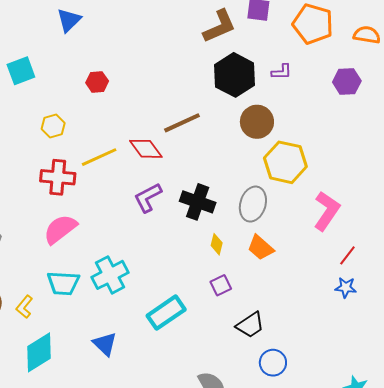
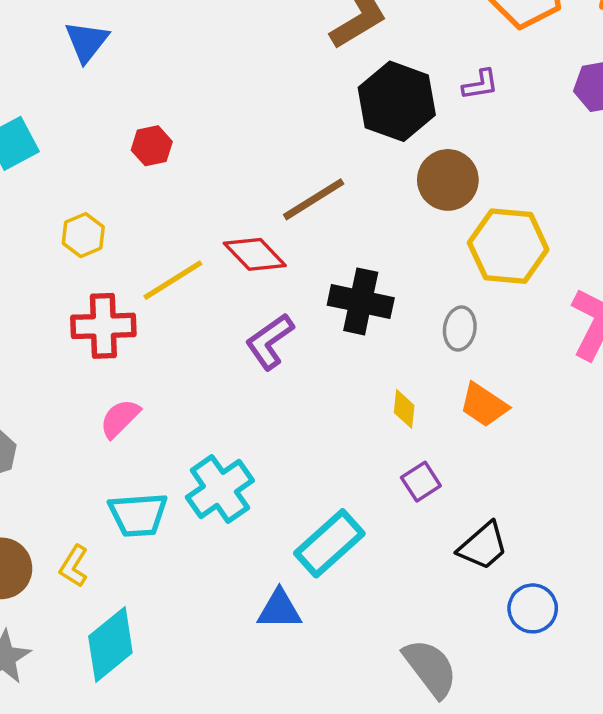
black cross: (198, 202) -> (361, 301), moved
gray ellipse: (253, 204) -> (460, 329), size x0.7
pink semicircle: (60, 229) -> (120, 418), size x0.7
blue triangle: (105, 344) -> (279, 609), moved, turned -36

